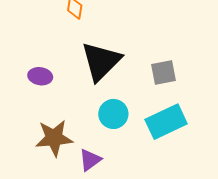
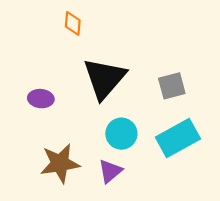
purple triangle: (90, 160) -> (110, 171), moved

